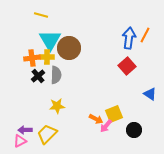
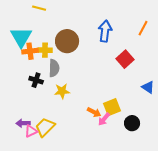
blue arrow: (129, 38) -> (105, 31), moved
cyan triangle: (50, 40) -> (21, 37), moved
black cross: (38, 76) -> (36, 80), moved, turned -32
yellow star: (57, 106) -> (62, 91), moved
pink triangle: (20, 141) -> (31, 131), moved

